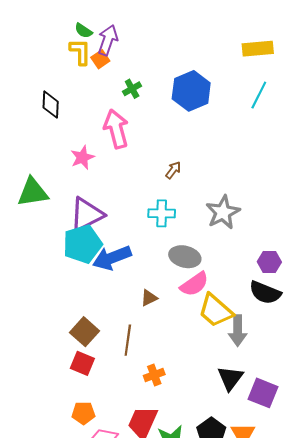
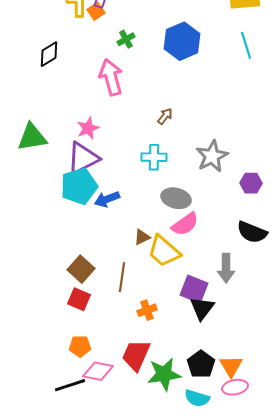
cyan line: (259, 95) -> (246, 45), turned -44
black diamond: (51, 105) -> (49, 54), turned 56
pink star: (82, 157) -> (88, 128), moved
blue arrow: (112, 258) -> (107, 199), size x0.7
purple hexagon: (269, 262) -> (251, 183), moved
yellow trapezoid: (215, 311) -> (164, 251), moved
black triangle: (230, 378) -> (202, 308), moved
purple square: (263, 393) -> (194, 289), moved

